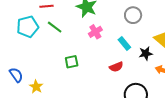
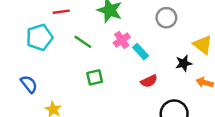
green line: (55, 27) -> (83, 42), moved
cyan rectangle: (124, 43) -> (141, 52), moved
blue semicircle: (16, 75) -> (29, 84), moved

